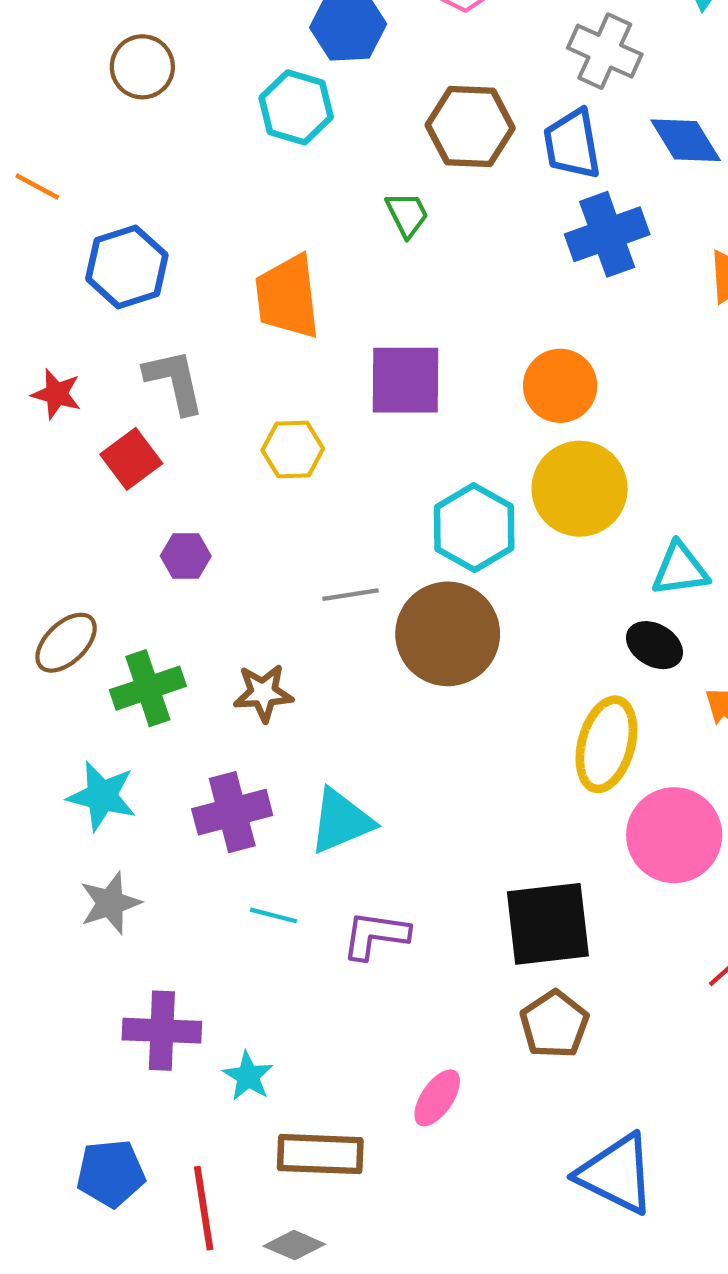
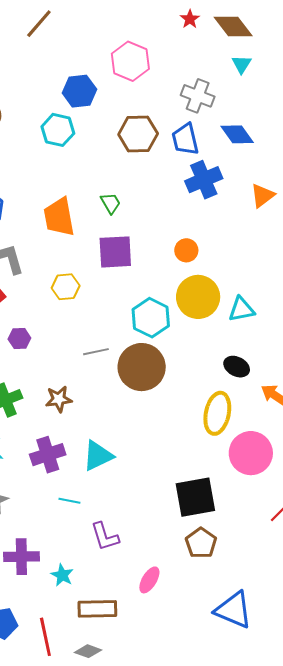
green trapezoid: (407, 214) -> (111, 203), moved
orange circle: (560, 386) -> (186, 250), size x0.7
cyan triangle: (680, 569) -> (242, 309), moved
purple L-shape: (375, 935) -> (105, 537), moved, turned -112

